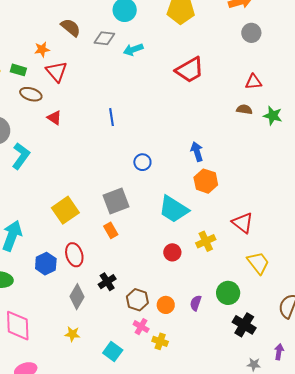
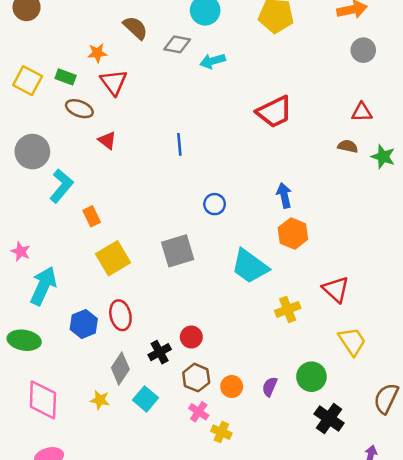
red trapezoid: (190, 70) -> (274, 112), moved
orange rectangle: (111, 230) -> (92, 216), moved
red circle: (172, 252) -> (191, 337), moved
yellow star: (72, 334) -> (100, 400), moved
cyan square: (113, 351) -> (146, 399), moved

